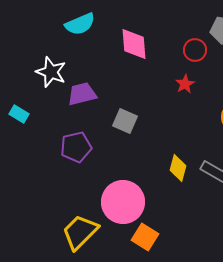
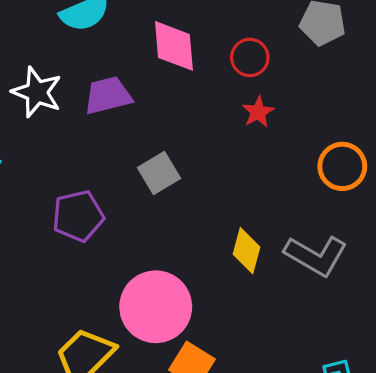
red circle: (195, 50) -> (250, 57), moved
purple trapezoid: (82, 94) -> (108, 95), moved
gray square: (125, 121) -> (159, 173), turned 35

